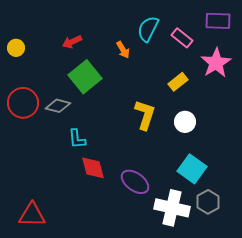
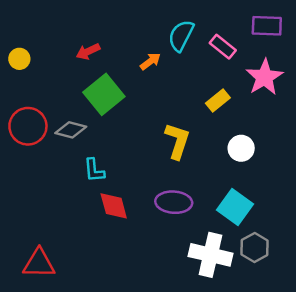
orange arrow: (123, 50) -> (150, 61), turned -96
white circle: (185, 122) -> (241, 148), moved
purple ellipse: (135, 182) -> (174, 202), moved, turned -32

